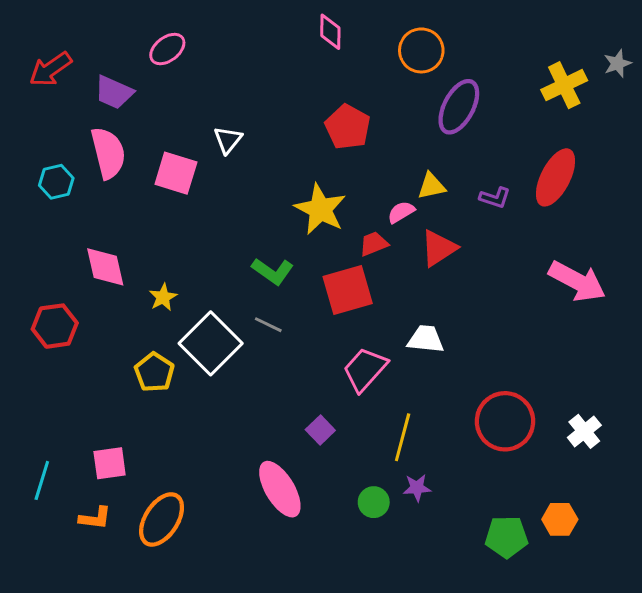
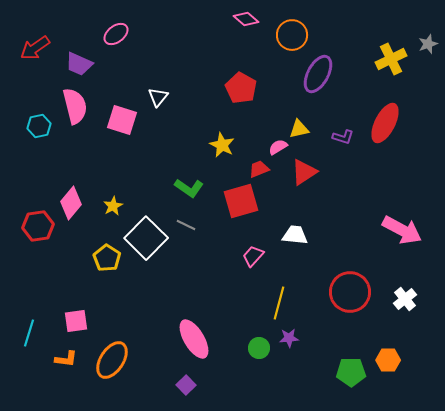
pink diamond: (330, 32) -> (246, 19), moved, turned -50
yellow star: (320, 209) -> (222, 145), size x0.7
pink diamond: (105, 267) -> (71, 203), moved, turned 52
pink arrow: (577, 281) -> (402, 230), moved
pink trapezoid: (365, 369) -> (253, 256), size x0.7
purple square: (320, 430) -> (186, 385), moved

